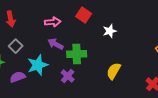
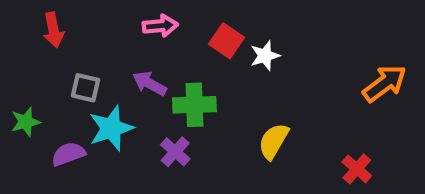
red square: (84, 15) -> (226, 41), moved
pink arrow: (53, 22) -> (160, 26), moved
gray square: (16, 46) -> (85, 88), moved, turned -32

